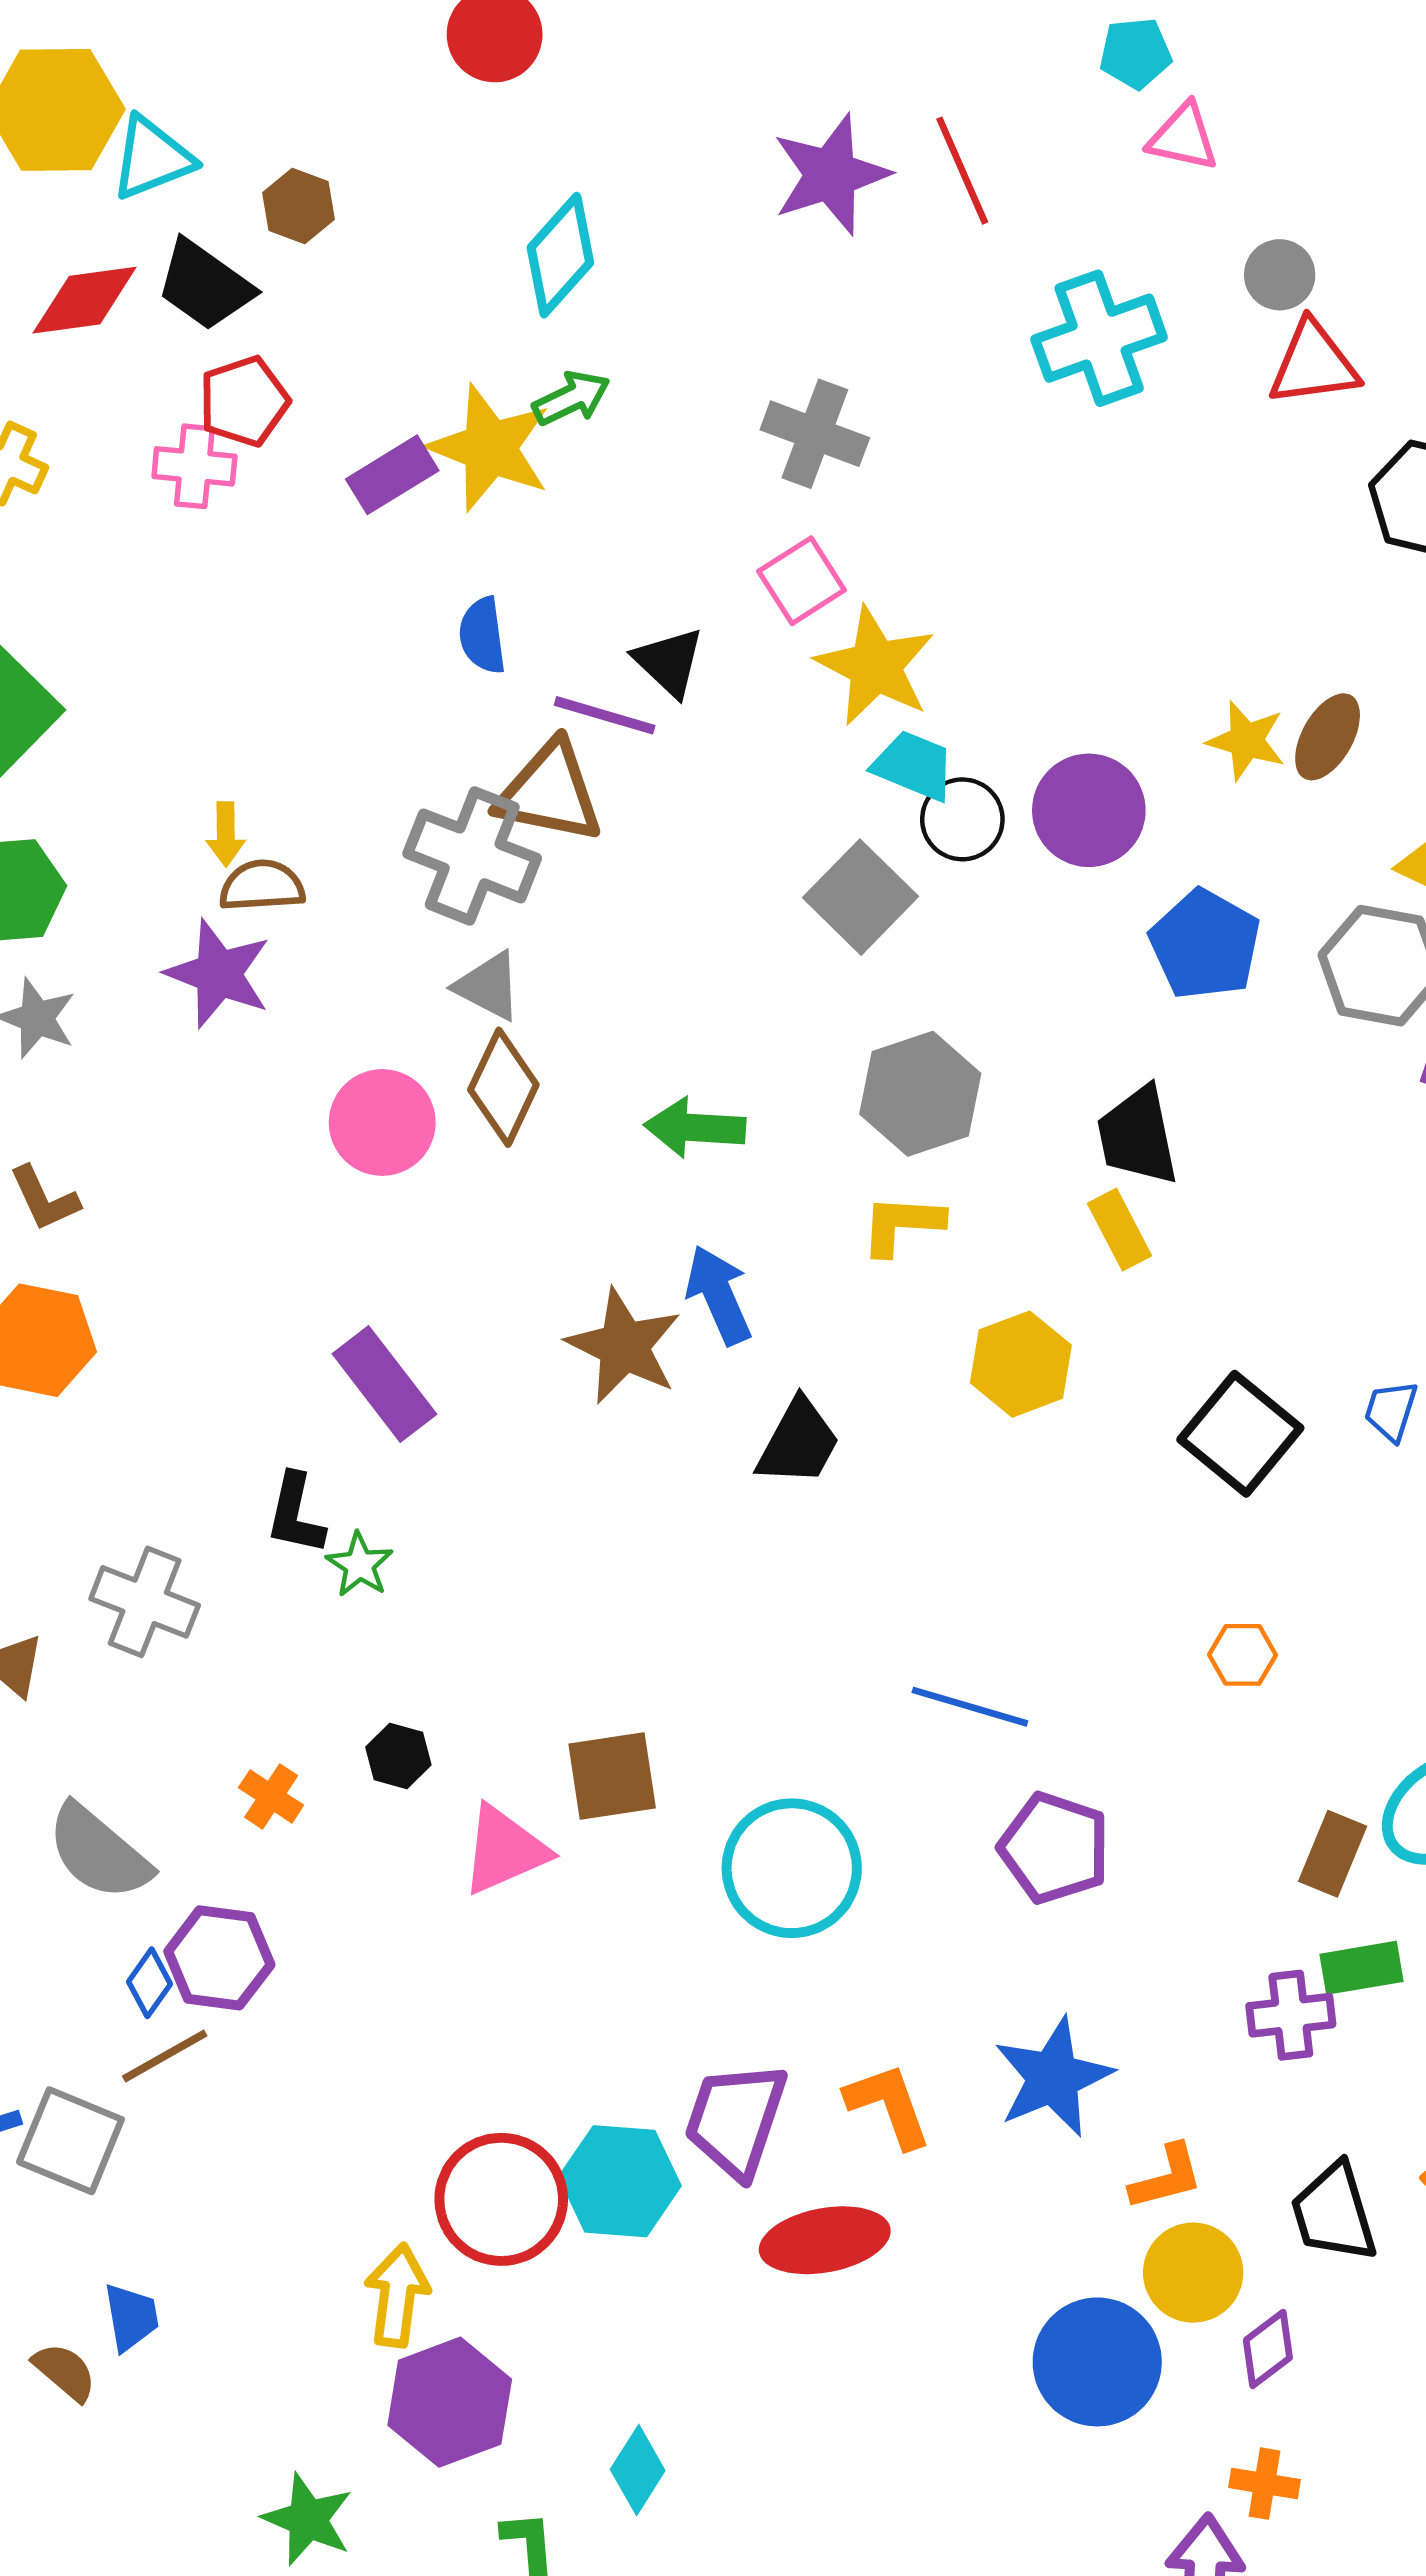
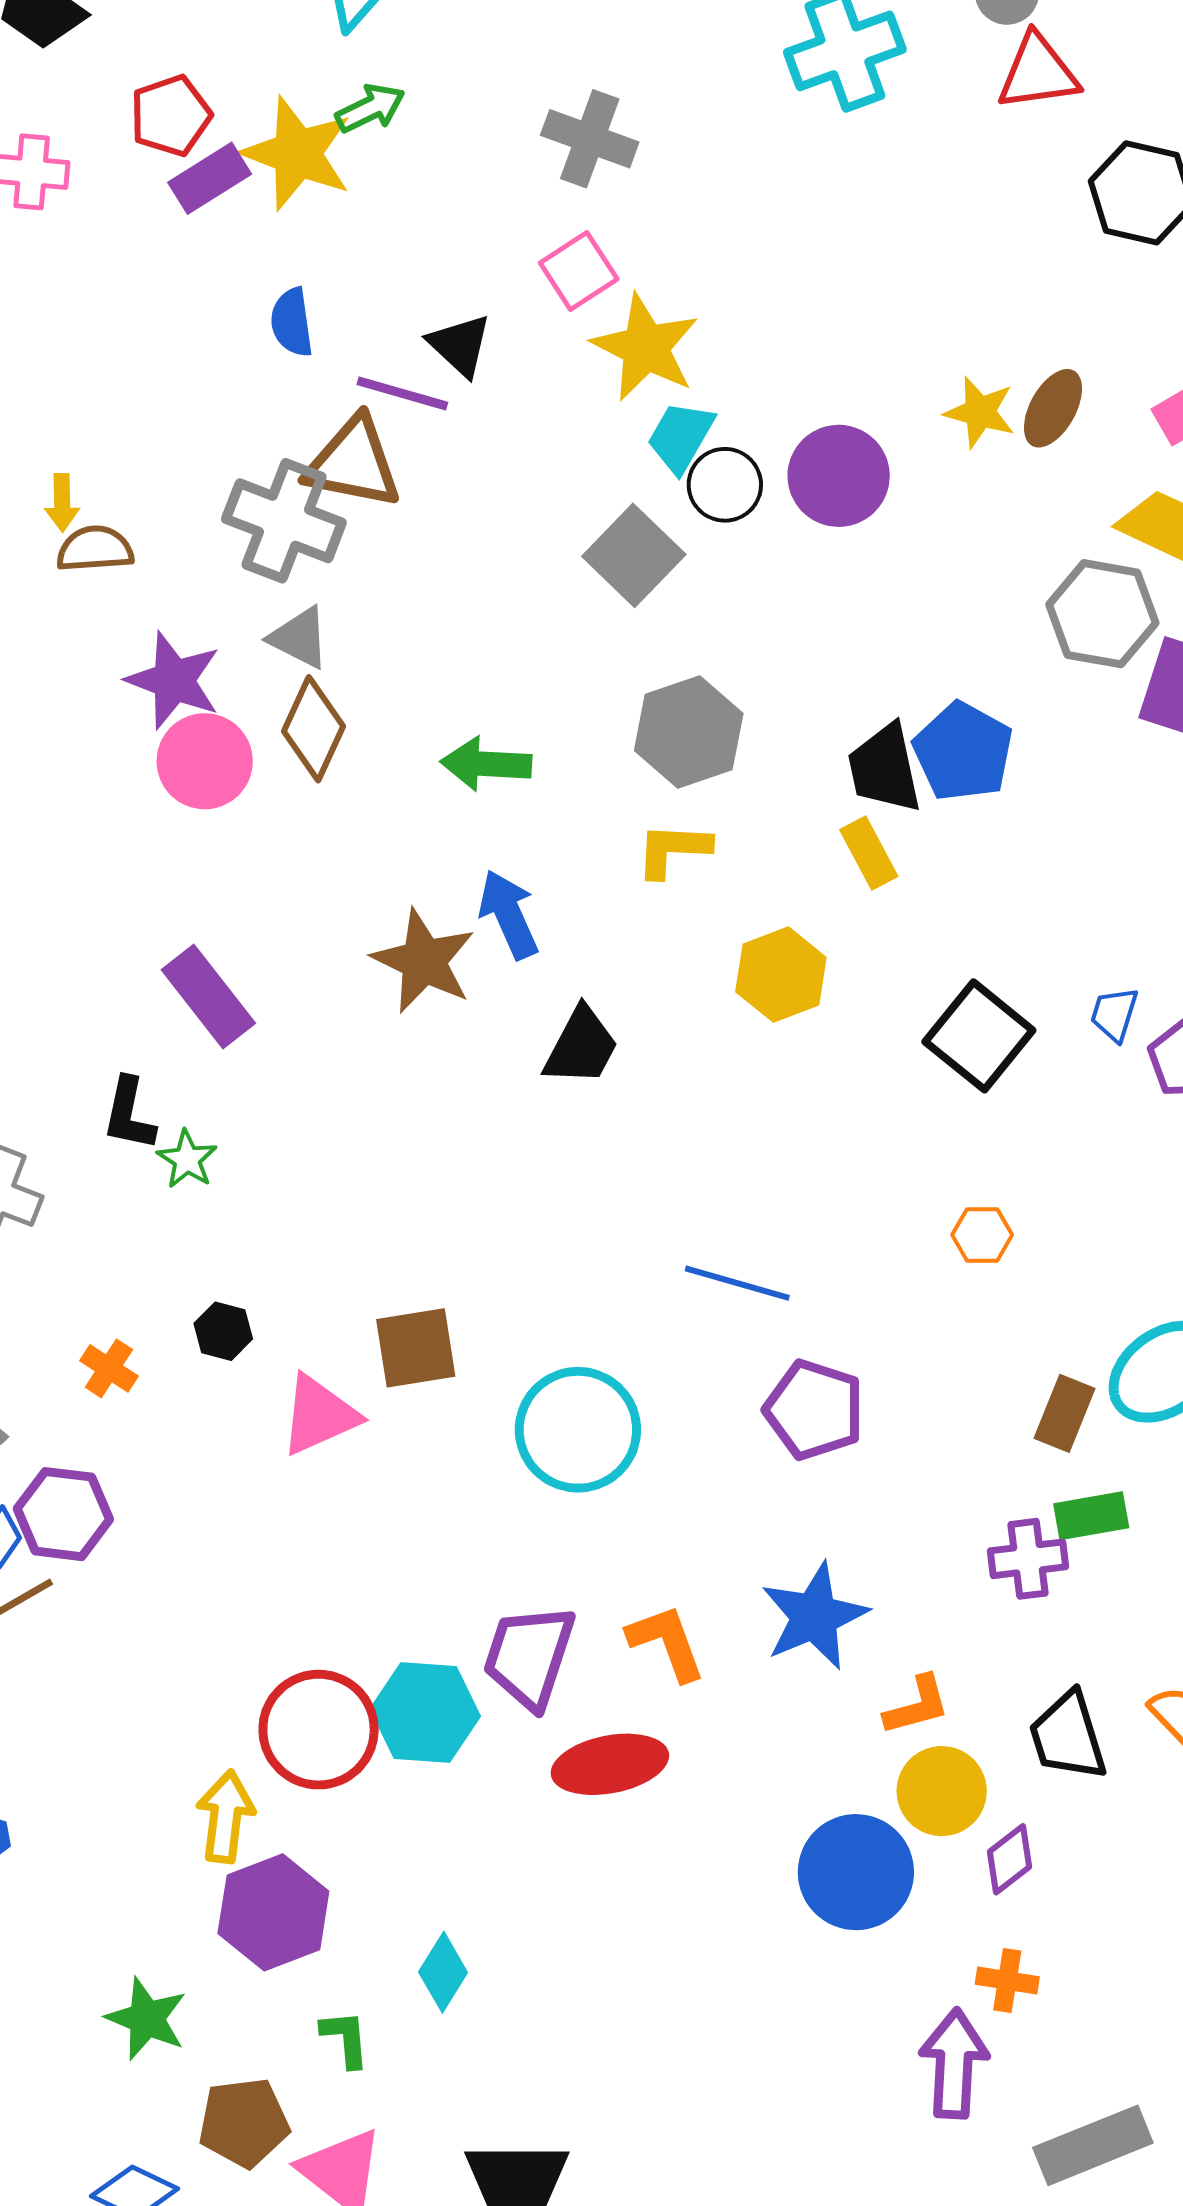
red pentagon: (244, 401) -> (171, 116), moved
cyan trapezoid: (914, 766) -> (681, 437), turned -82
blue pentagon: (1205, 945) -> (963, 752), moved
purple star: (218, 974) -> (174, 680), moved

